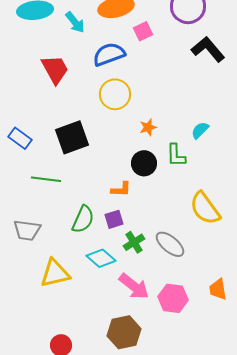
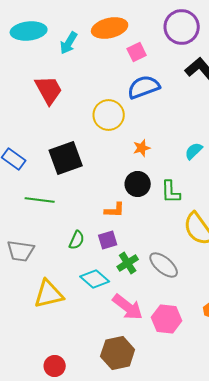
cyan arrow: (75, 22) -> (69, 43), turned 70
blue semicircle: (109, 54) -> (144, 87), moved
green L-shape: (176, 155) -> (171, 192), moved
green semicircle: (83, 219) -> (77, 240), size x0.7

